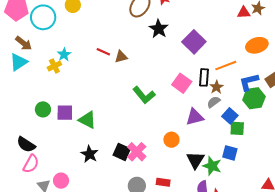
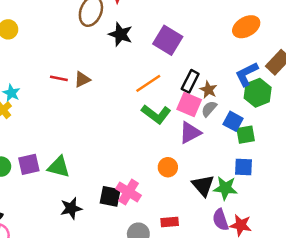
orange line: (226, 66) -> (148, 83), moved
black rectangle: (204, 77) -> (190, 81), turned 36
pink square: (182, 83) -> (189, 105), moved
green L-shape: (144, 95) -> (156, 114), moved
black star: (90, 154) -> (71, 208), turned -30

